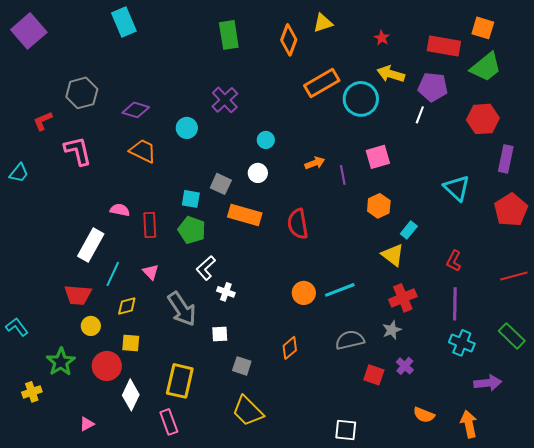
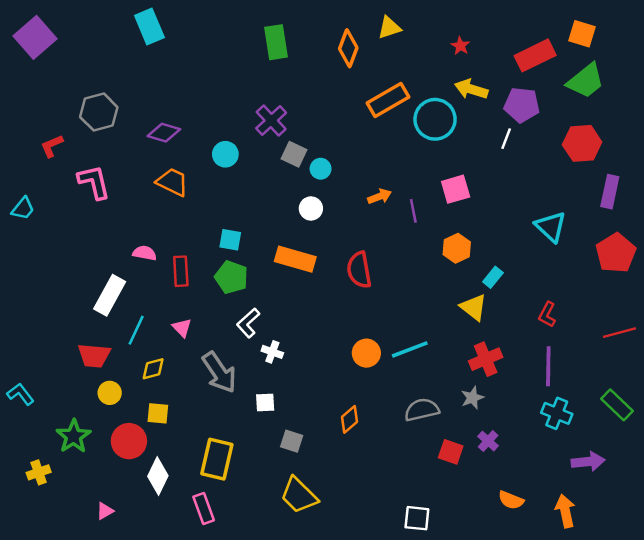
red rectangle: (444, 46) -> (535, 55), turned -36
gray square: (221, 184) -> (294, 154), moved

